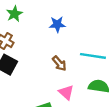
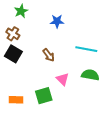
brown arrow: (59, 63) -> (49, 55), moved

